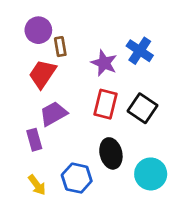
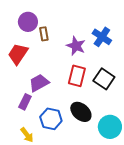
red trapezoid: (42, 74) -> (18, 54), moved
purple rectangle: (34, 140) -> (25, 102), turned 42
black ellipse: (111, 153) -> (81, 112), turned -35
blue hexagon: (77, 178) -> (51, 119), moved

